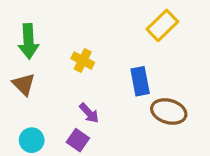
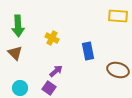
yellow rectangle: (162, 25) -> (118, 16), moved, turned 48
brown ellipse: (169, 111) -> (118, 70), moved
purple arrow: (89, 113) -> (56, 71), turned -88

